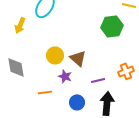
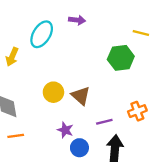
purple star: (65, 76) -> (65, 130), moved
orange line: (45, 92) -> (16, 136), moved

